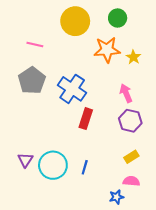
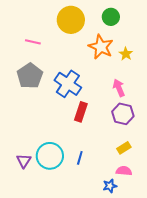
orange star: (107, 50) -> (101, 47), turned 30
purple triangle: (25, 160) -> (24, 161), moved

